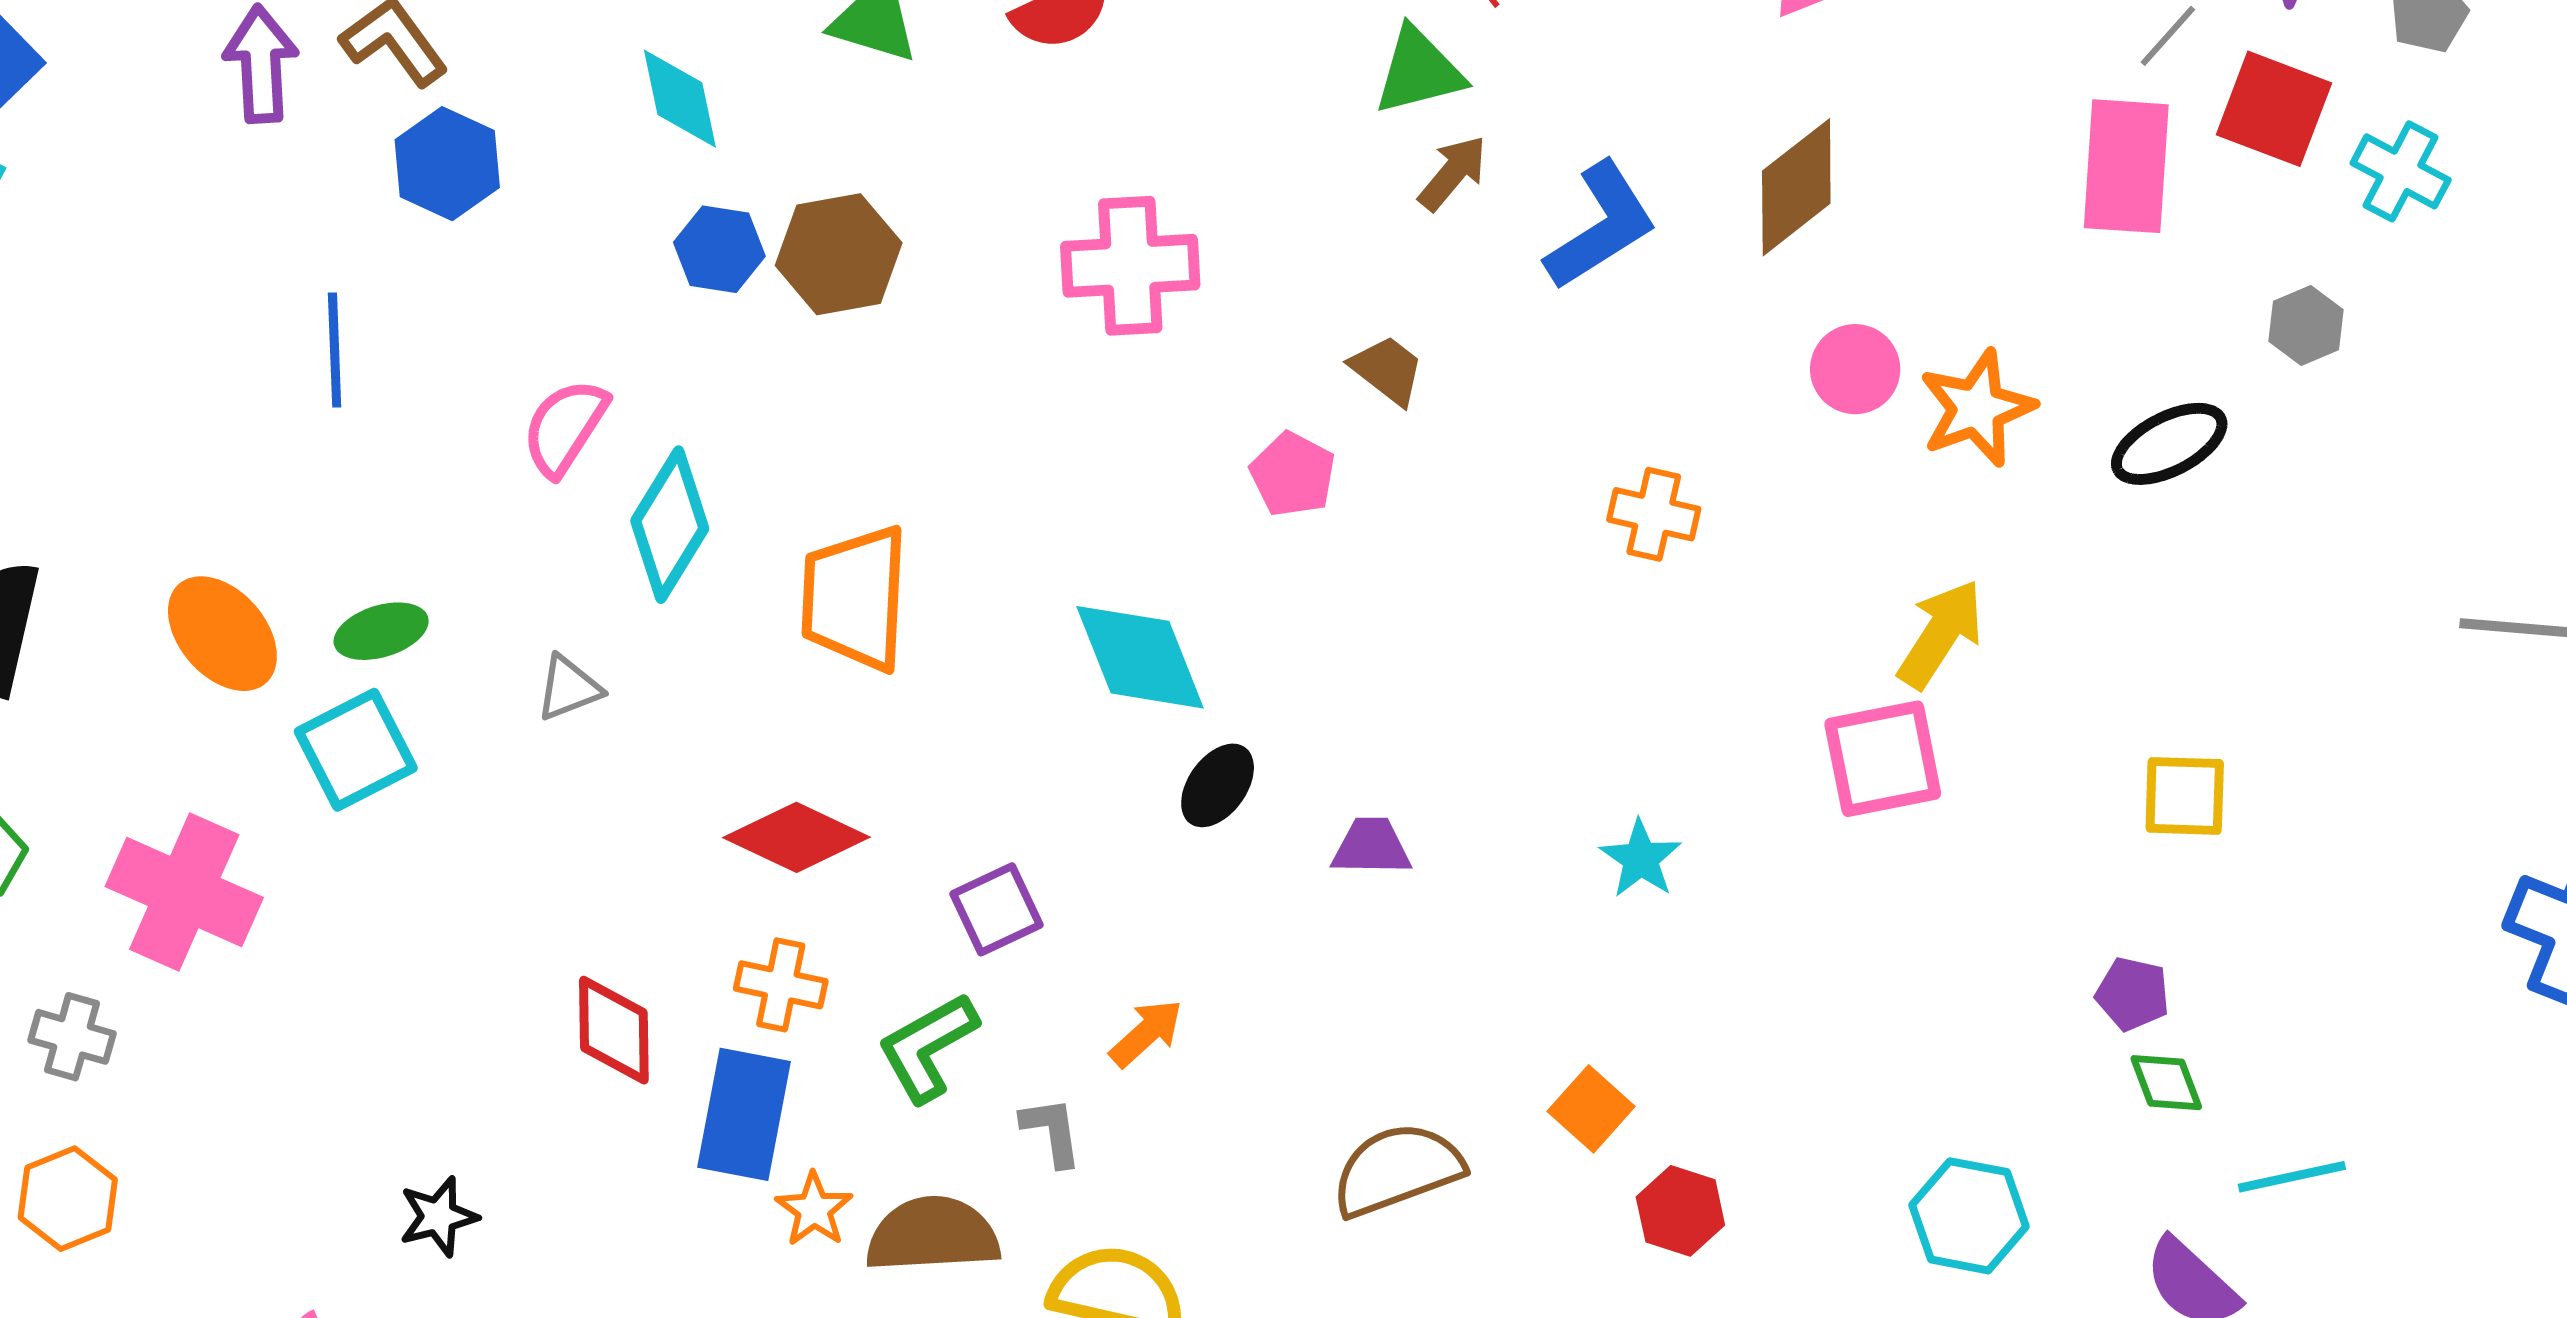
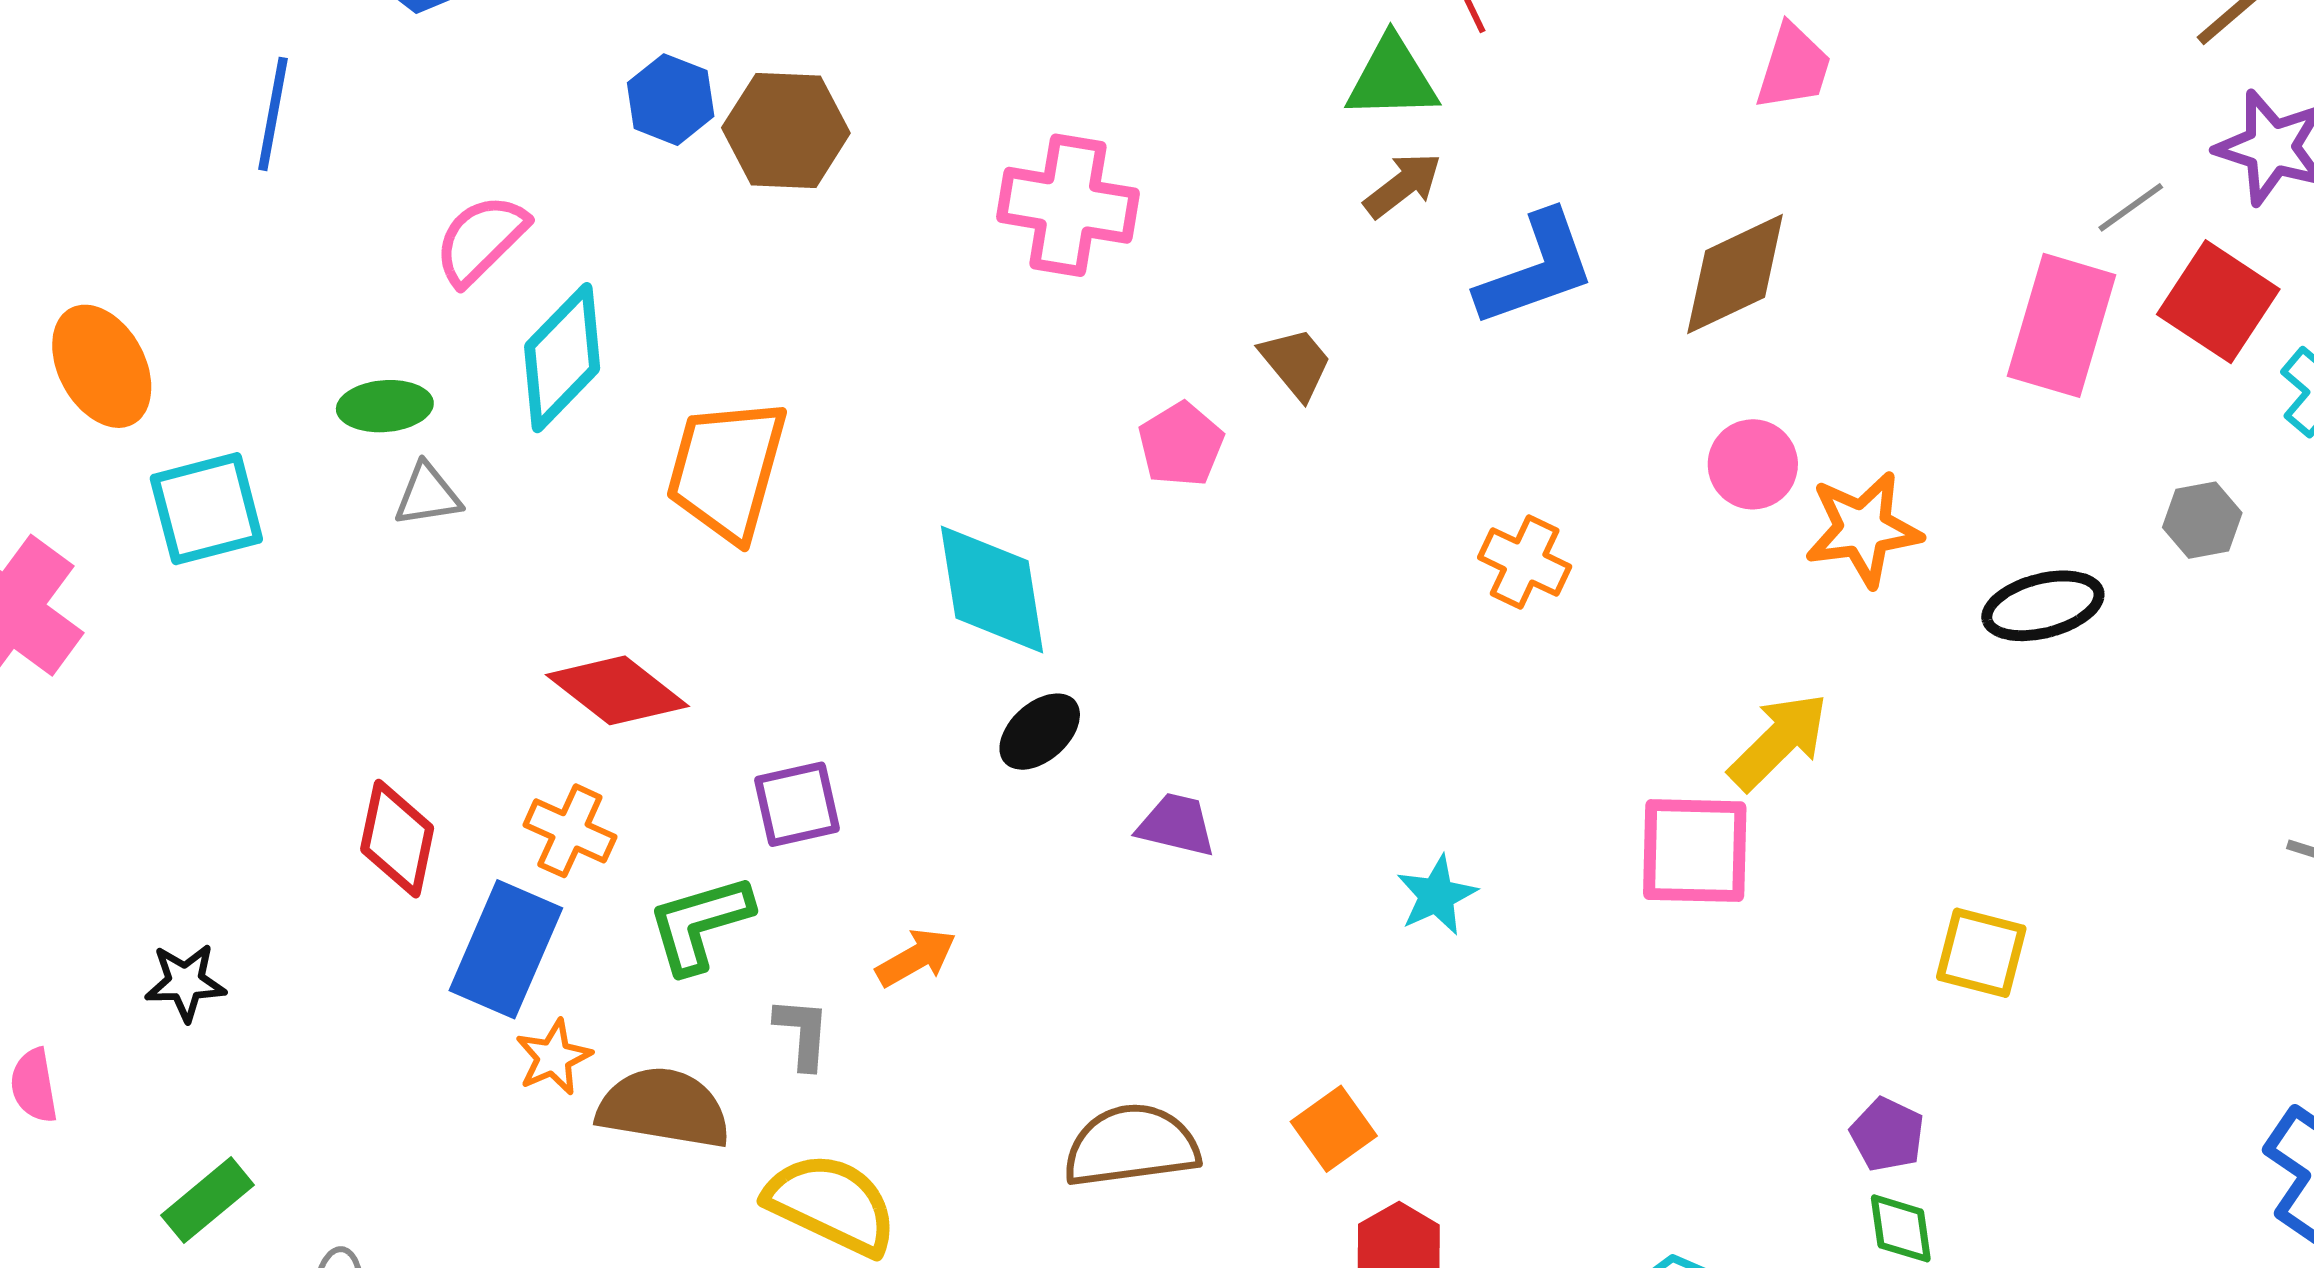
green ellipse: (381, 631) -> (385, 406), moved

